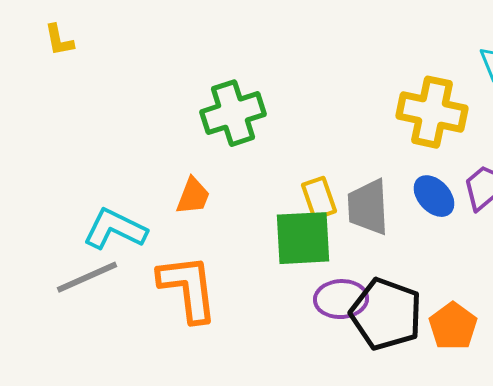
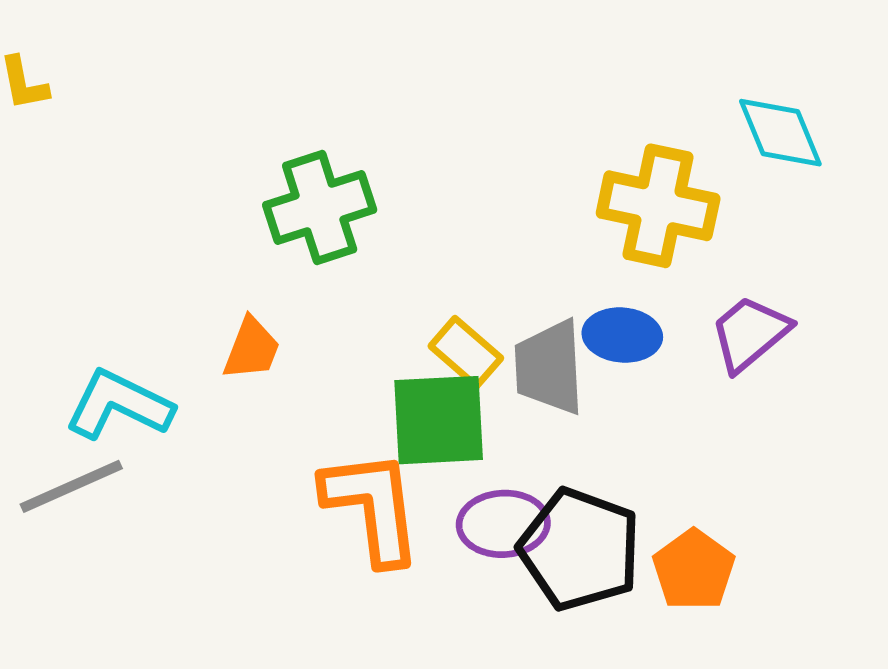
blue ellipse: (434, 196) -> (622, 335), moved, turned -42
yellow rectangle: (319, 198) -> (466, 352), turned -30
orange L-shape: (188, 288) -> (372, 507), moved

